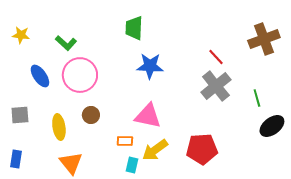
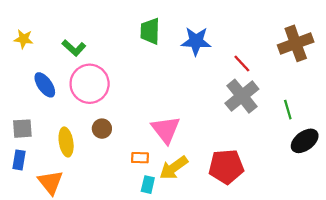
blue star: (150, 66) -> (196, 41), moved
pink triangle: (148, 116) -> (166, 130), turned 40
blue rectangle: (16, 159) -> (19, 160), moved
orange triangle: (71, 163) -> (50, 182), moved

